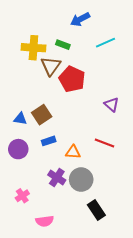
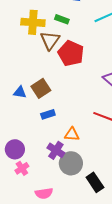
purple circle: (18, 149) -> (15, 149), moved
orange triangle: (73, 152) -> (72, 134), moved
gray circle: (81, 180) -> (71, 163), moved

